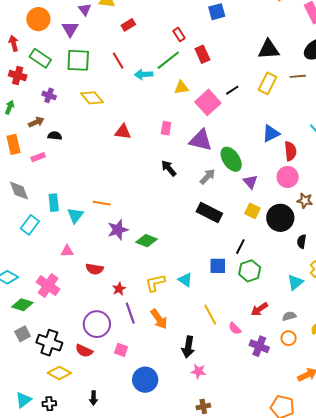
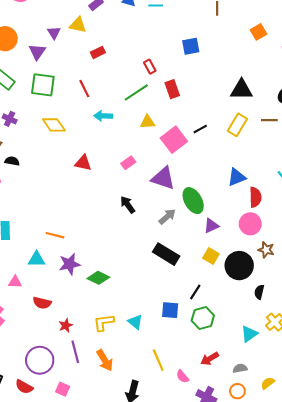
cyan arrow: (144, 74) -> (103, 116), moved
pink rectangle: (166, 128) -> (128, 163), turned 40
purple triangle: (250, 182) -> (211, 226), turned 42
cyan triangle: (75, 215) -> (37, 259), moved, turned 48

